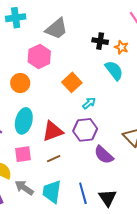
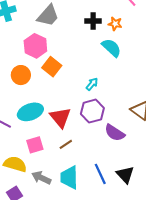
orange square: (72, 82) -> (52, 67), moved
cyan ellipse: (24, 121) -> (30, 112), turned 65
red triangle: (53, 131) -> (60, 117), turned -40

